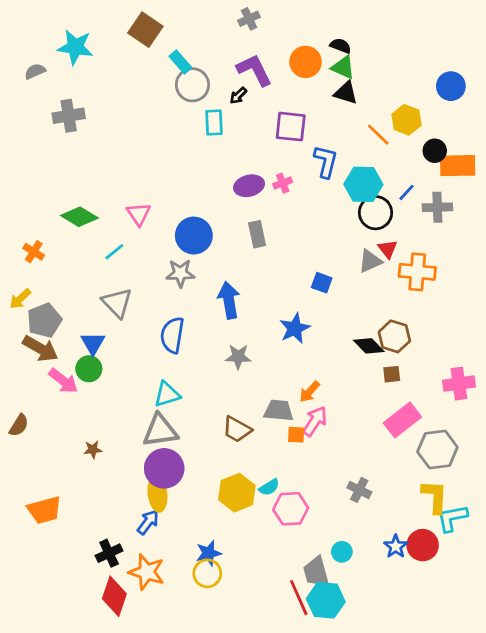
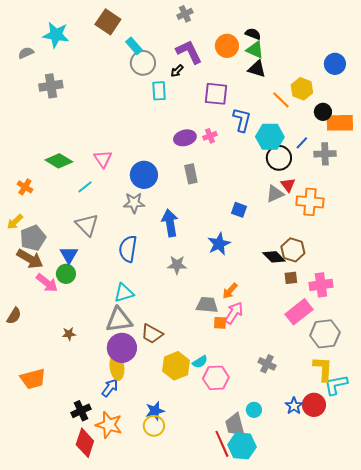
pink cross: (459, 384) -> (321, 285), moved
brown trapezoid: (237, 429) -> (152, 334), moved

